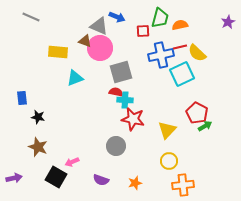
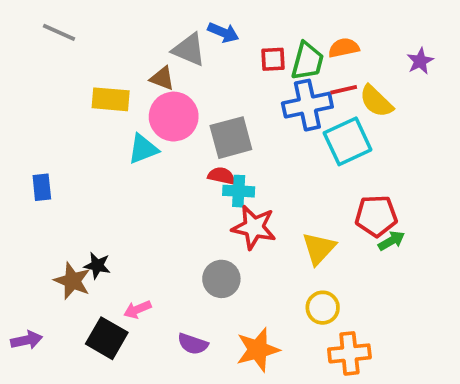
green trapezoid: (160, 18) -> (307, 61), moved
purple star: (228, 22) -> (420, 61), moved
pink circle: (100, 48) -> (174, 117), moved
red pentagon: (197, 113) -> (376, 216), turned -30
black star: (38, 117) -> (97, 266), moved
orange star: (135, 183) -> (258, 350), size x1.6

